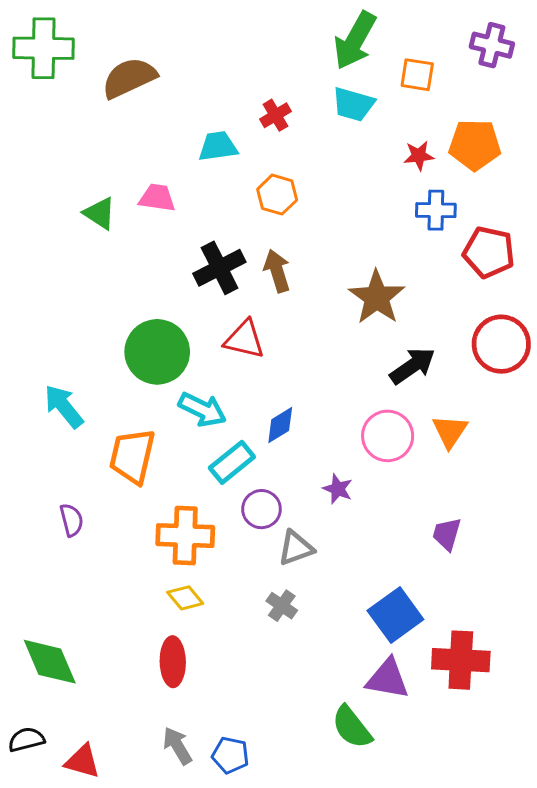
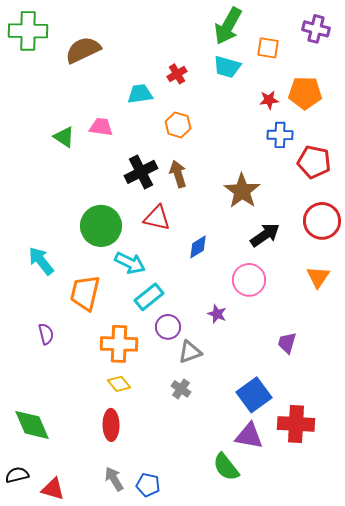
blue diamond: (280, 425) -> (198, 247), moved
orange triangle: (450, 431) -> (318, 277), moved

